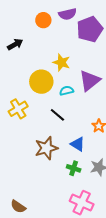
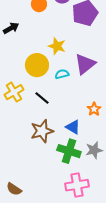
black line: (57, 115) -> (42, 98), moved
green cross: (74, 168) -> (69, 151), size x1.6
pink cross: (82, 203) -> (77, 185), turned -35

